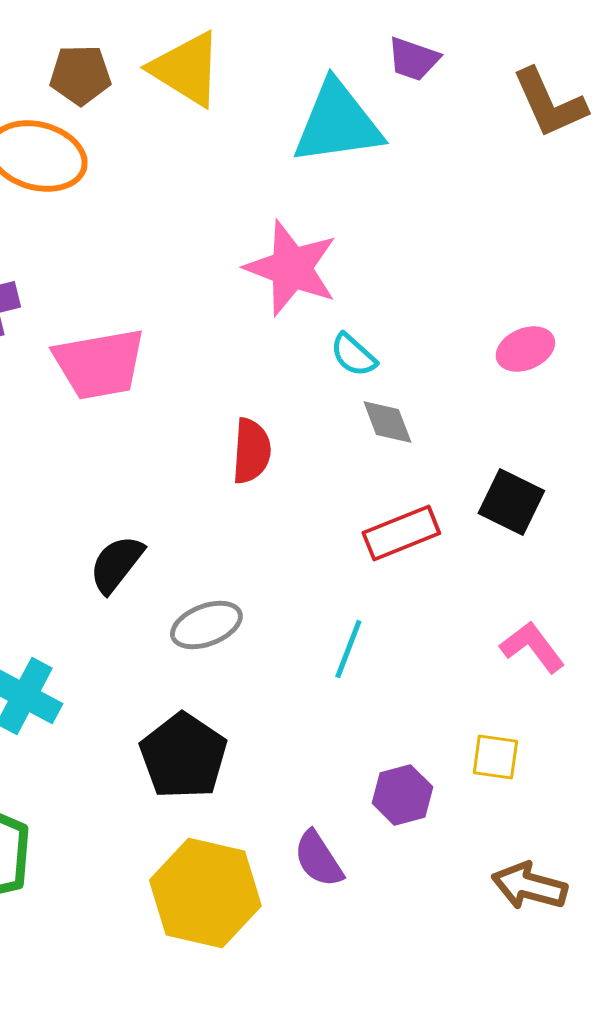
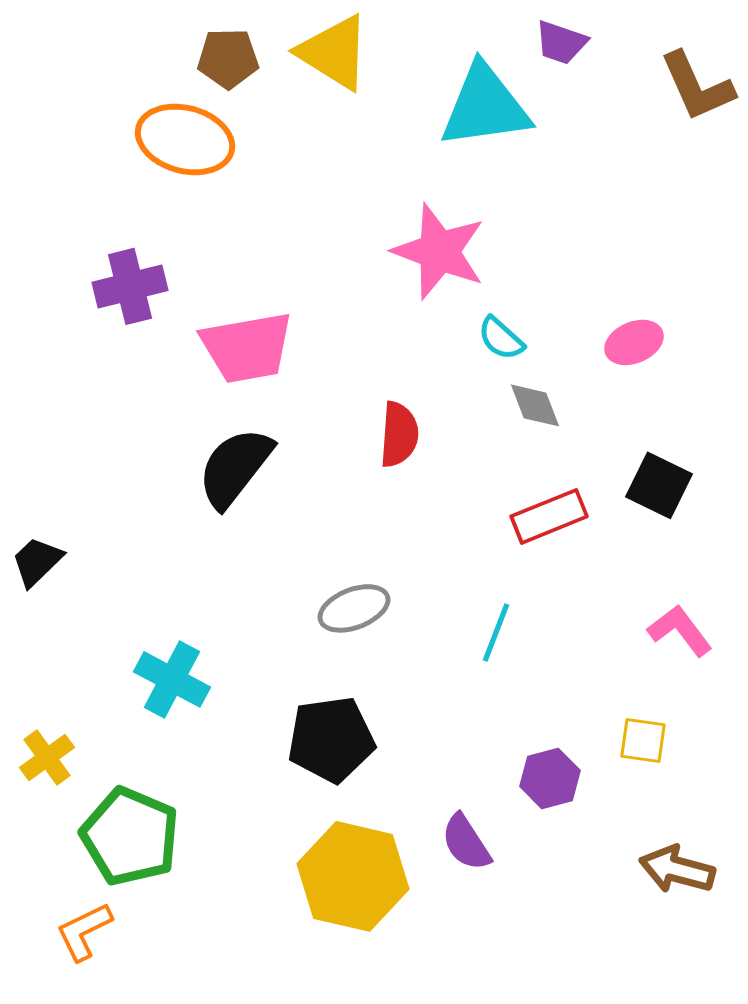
pink ellipse: (525, 349) -> (634, 342), moved
black semicircle: (116, 564) -> (235, 467), moved, size x1.4
black pentagon: (183, 756) -> (331, 739), turned 30

